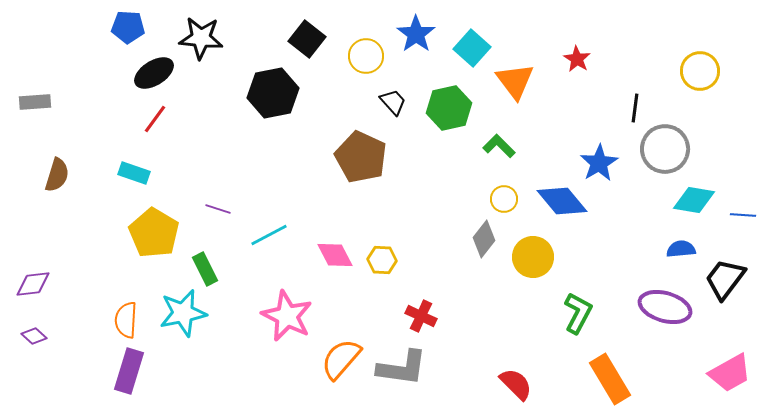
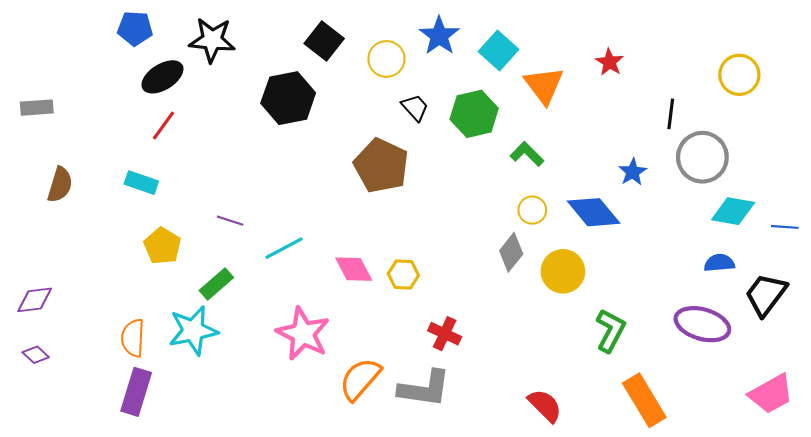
blue star: (599, 163) -> (633, 172), size x0.7
yellow pentagon: (154, 233) -> (162, 246), size x0.7
green rectangle: (205, 269) -> (216, 284), turned 76

